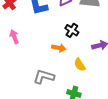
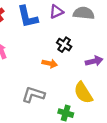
yellow semicircle: (80, 65) -> (83, 93), moved, size x1.5

